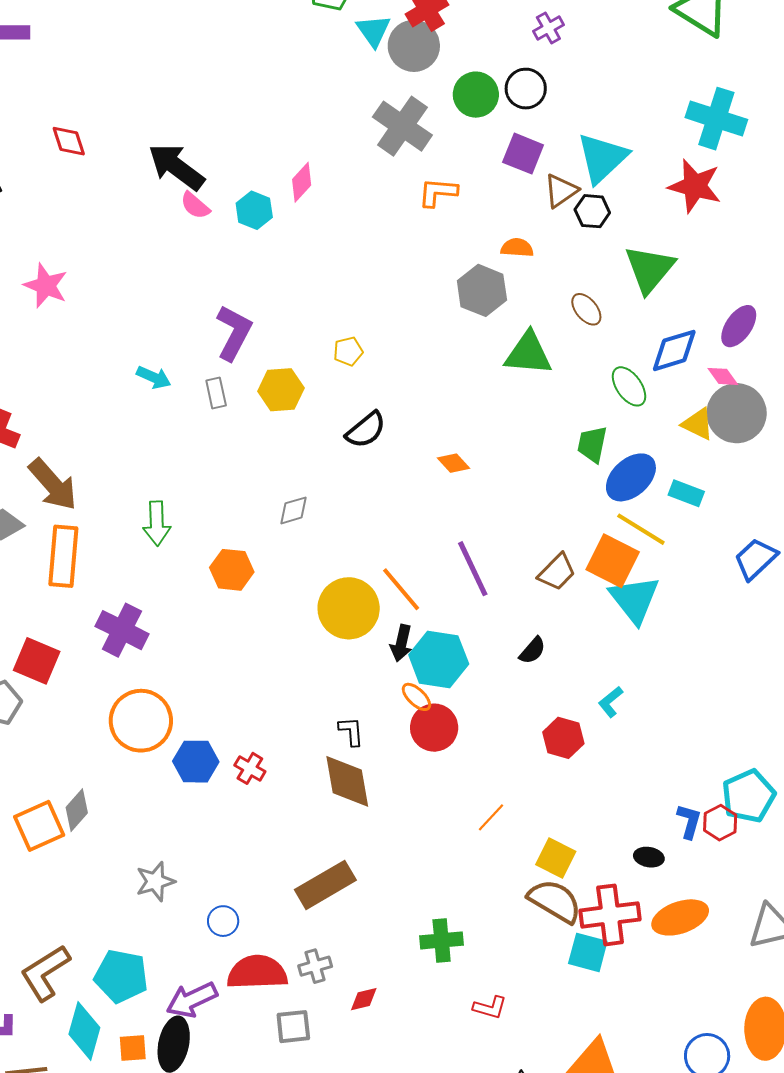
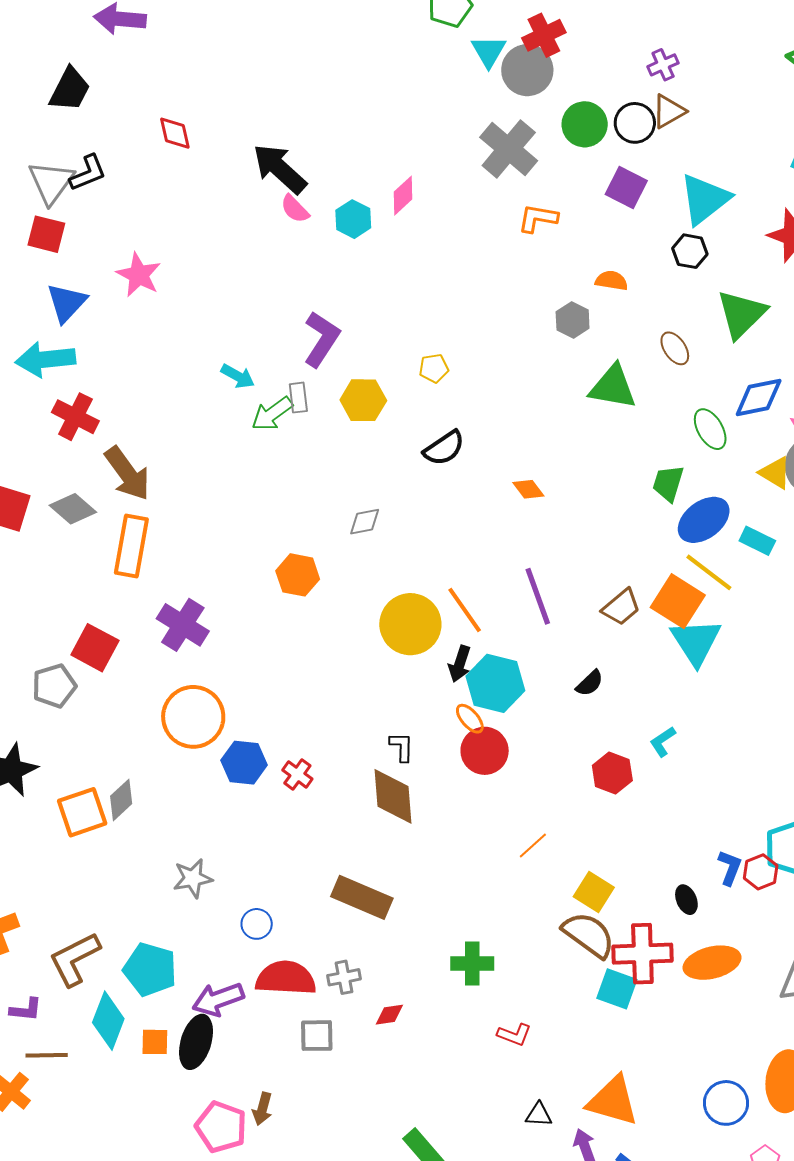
brown triangle: (561, 191) -> (669, 111), moved
gray hexagon: (482, 290) -> (573, 320), size x0.7
green arrow: (157, 523) -> (272, 414), moved, turned 51
black ellipse: (649, 857) -> (686, 900), turned 52
brown rectangle: (325, 885) -> (362, 897), turned 48

